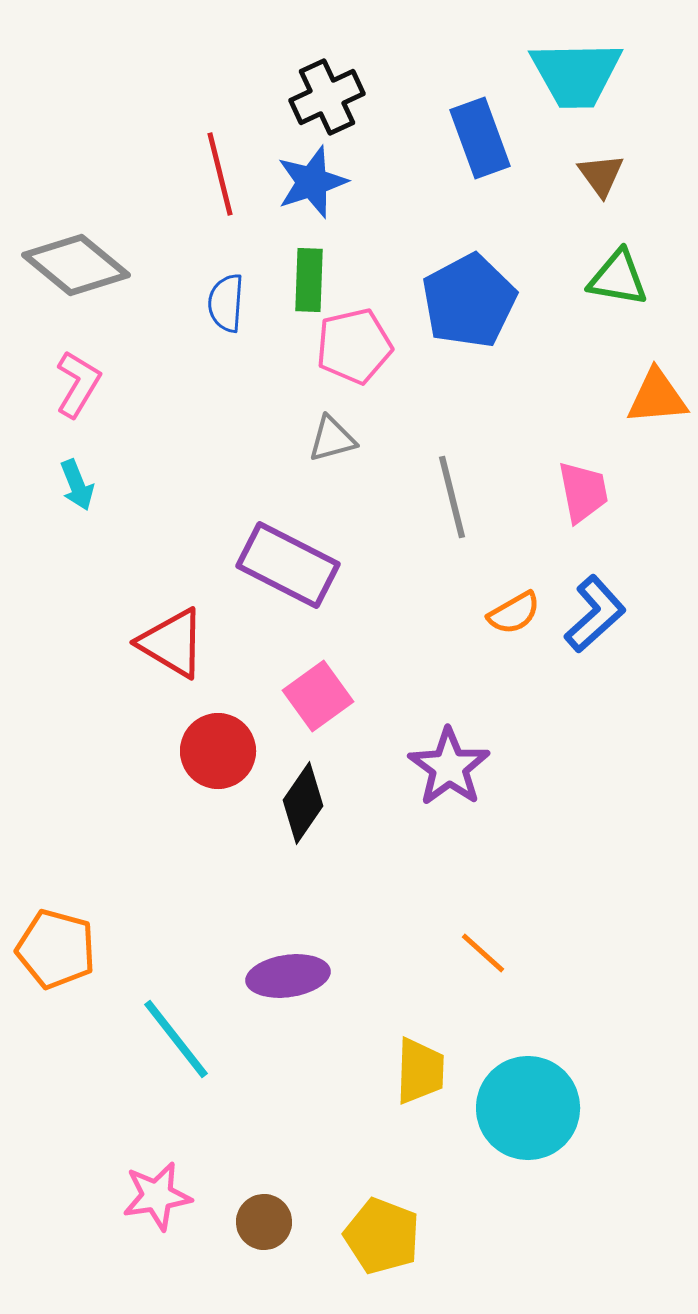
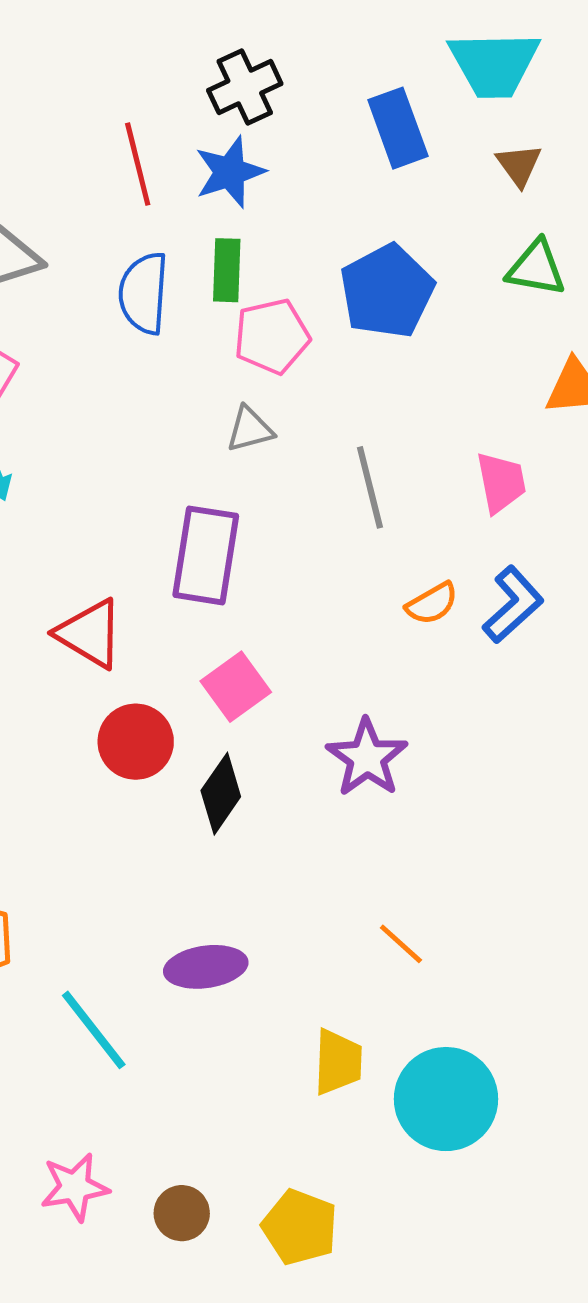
blue semicircle: (226, 303) -> (144, 293), size x1.4
purple rectangle: (288, 565) -> (206, 555), turned 72

